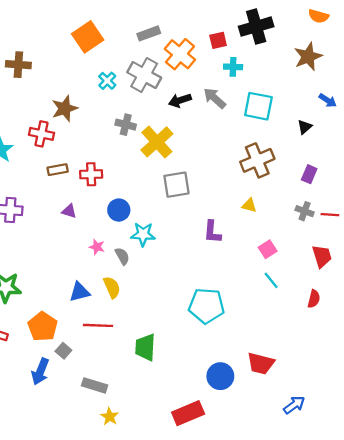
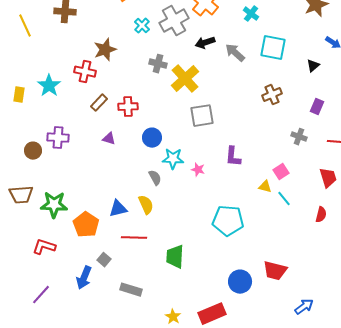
cyan cross: (233, 67) -> (251, 14), turned 35
gray cross: (144, 75) -> (174, 21), turned 32
gray arrow: (215, 98) -> (235, 53), moved
brown cross: (257, 160) -> (272, 95), size x0.7
brown rectangle: (58, 170) -> (99, 103), turned -36
yellow triangle: (249, 205) -> (265, 187), moved
gray cross: (305, 211) -> (299, 137), moved
pink star: (97, 247) -> (198, 170), moved
orange pentagon: (43, 327) -> (86, 225), moved
yellow star: (110, 417) -> (173, 317), moved

